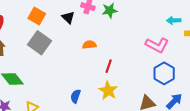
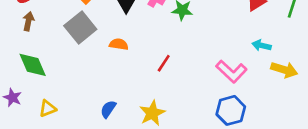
orange semicircle: (89, 45) -> (119, 44), moved
red line: (109, 66) -> (164, 63), moved

